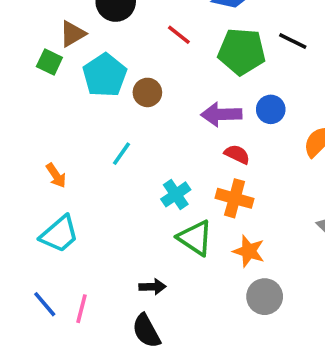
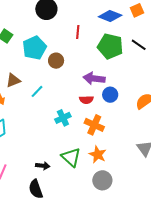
brown triangle: (73, 34) -> (13, 80), moved
red line: (179, 35) -> (78, 32), turned 48
blue circle: (271, 109) -> (110, 95), moved
red semicircle: (237, 154) -> (86, 100), moved, turned 144
green triangle: (195, 238) -> (71, 157), moved

